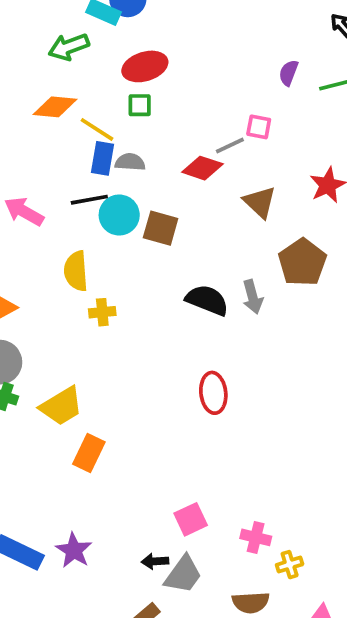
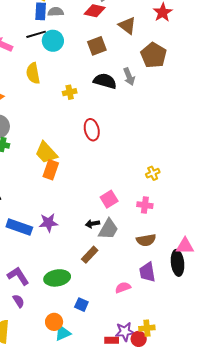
brown square: (161, 228) -> (97, 46), moved, turned -30
yellow cross: (102, 312) -> (70, 92), moved
red ellipse: (213, 393) -> (92, 130), moved
yellow trapezoid: (61, 406) -> (46, 153), moved, turned 85
purple star: (74, 550) -> (48, 223), turned -30
yellow cross: (290, 565) -> (153, 173), moved

